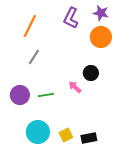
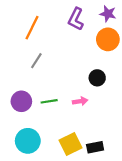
pink arrow: (75, 87) -> (80, 101), moved, turned 128
cyan circle: (38, 132) -> (28, 141), moved
yellow square: (66, 135) -> (70, 144), size x1.5

